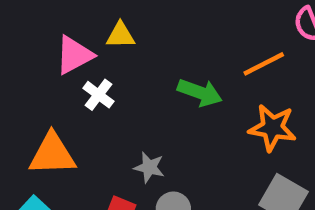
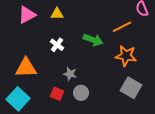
pink triangle: (74, 55) -> (27, 15), moved
white cross: (99, 95) -> (57, 45), moved

